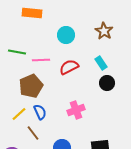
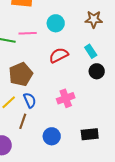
brown star: (104, 31) -> (94, 19), turned -30
pink line: (41, 60) -> (28, 33), moved
brown line: (33, 133) -> (23, 121), turned 56

